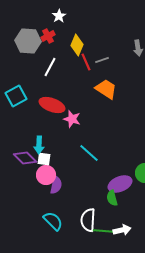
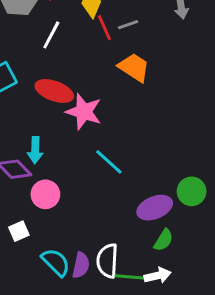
pink star: (72, 119) -> (84, 112), size x1.4
white square: (44, 159) -> (19, 231), moved, turned -32
purple semicircle: (56, 185) -> (81, 265), moved
green semicircle: (112, 198) -> (164, 240), moved, turned -133

